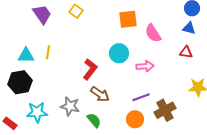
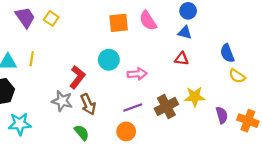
yellow square: (76, 11) -> (51, 18), moved
pink semicircle: (153, 33) -> (148, 21), moved
brown arrow: (100, 94) -> (88, 104), turned 30
gray star: (70, 106) -> (62, 101), moved
brown cross: (165, 110) -> (166, 106), moved

